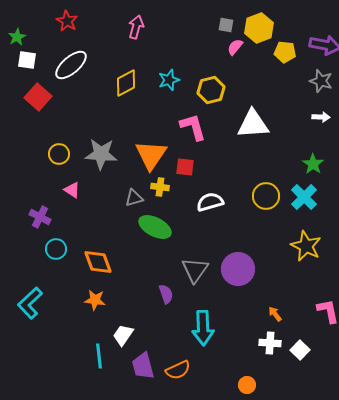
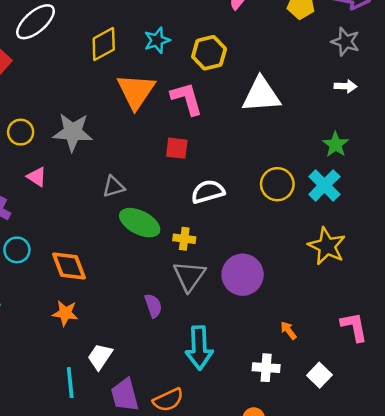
orange triangle: (151, 155) -> (136, 91), moved
yellow cross: (160, 187) -> (184, 239), moved
white cross: (270, 343) -> (266, 368), moved

